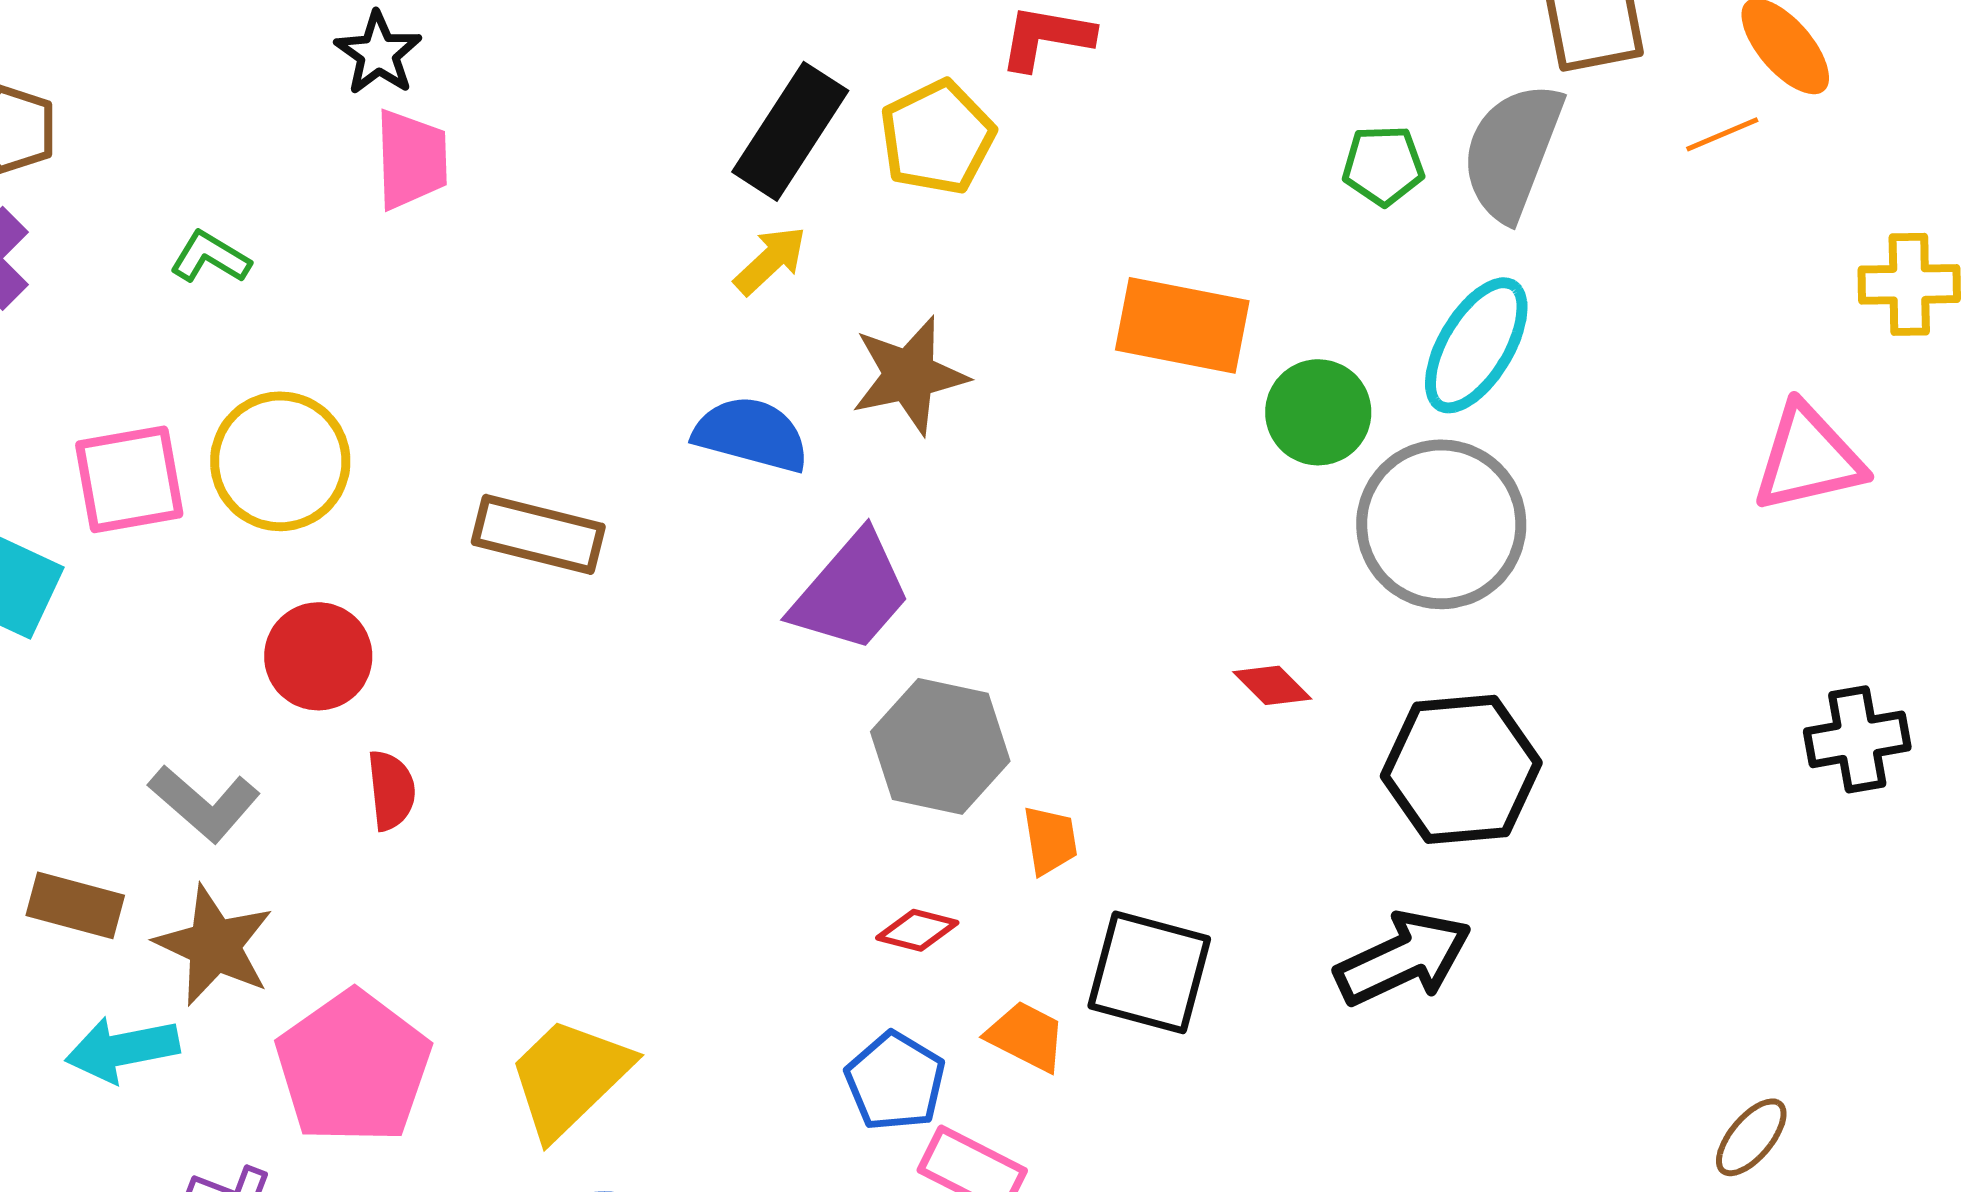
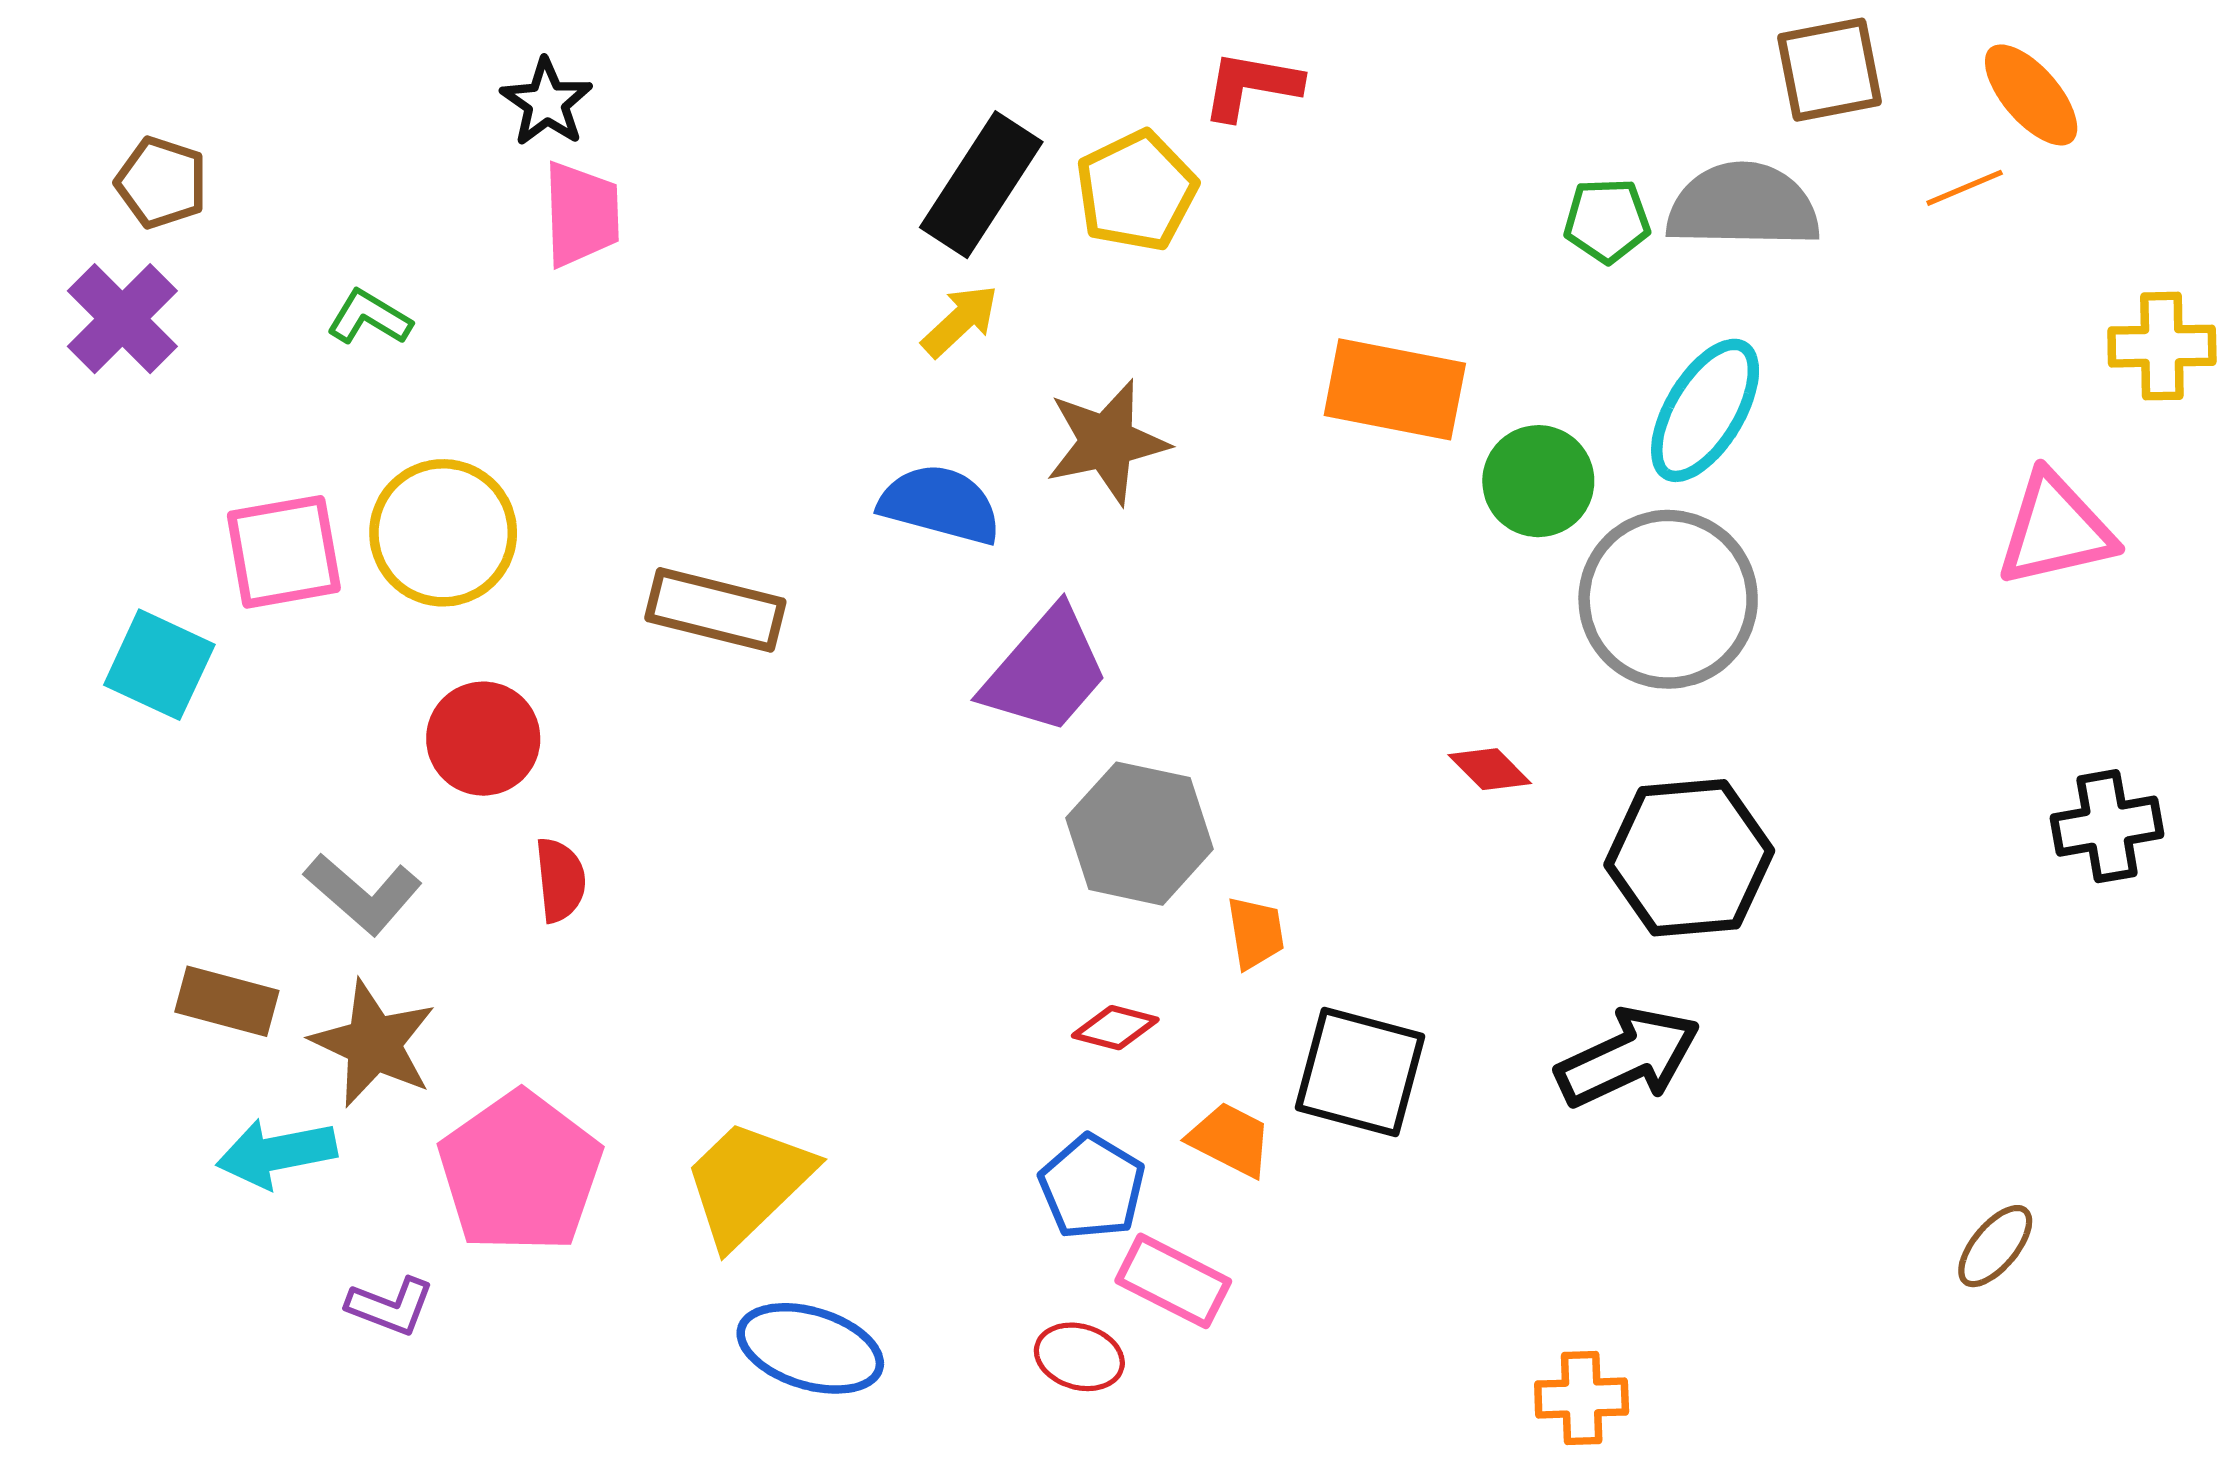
gray semicircle: (1512, 151) -> (1743, 206), turned 70

